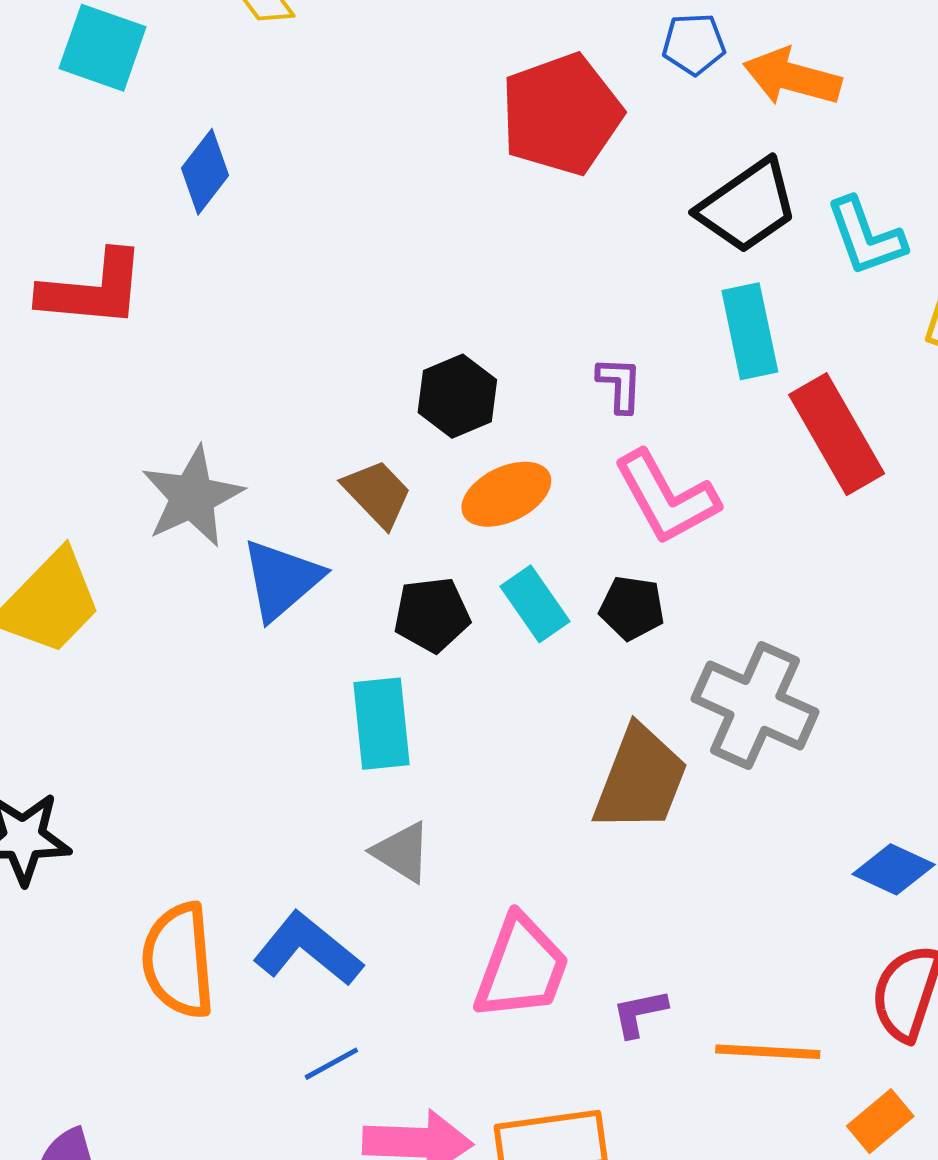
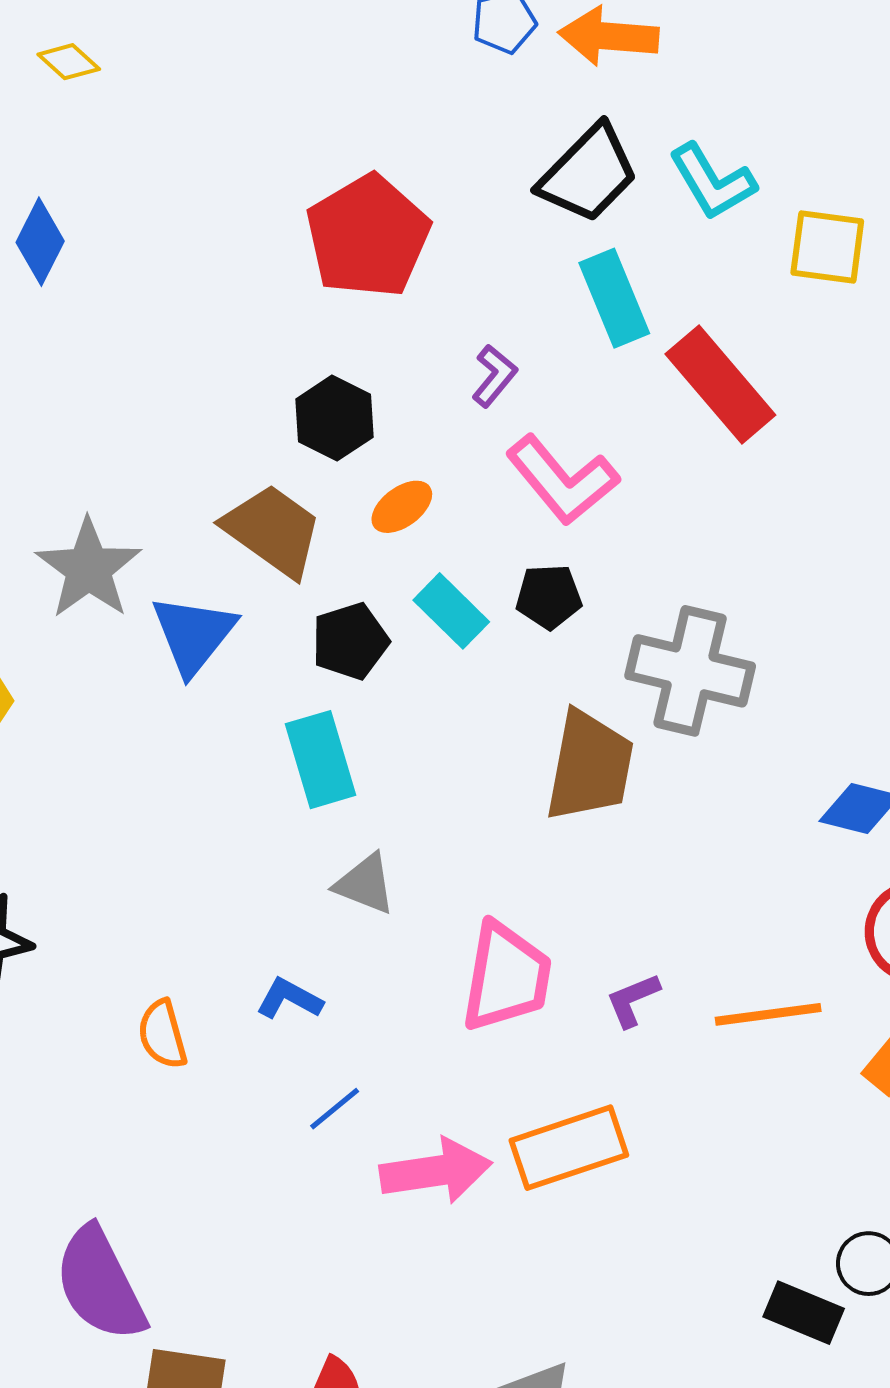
red pentagon: (561, 114) -> (368, 236), moved
purple L-shape: (620, 385) -> (494, 376), turned 48
brown trapezoid: (377, 494) -> (273, 530), size x1.4
orange ellipse: (506, 494) -> (402, 507), size x0.7
blue L-shape: (308, 949) -> (289, 999), size x0.6
orange semicircle: (178, 960) -> (162, 1034), size x0.6

